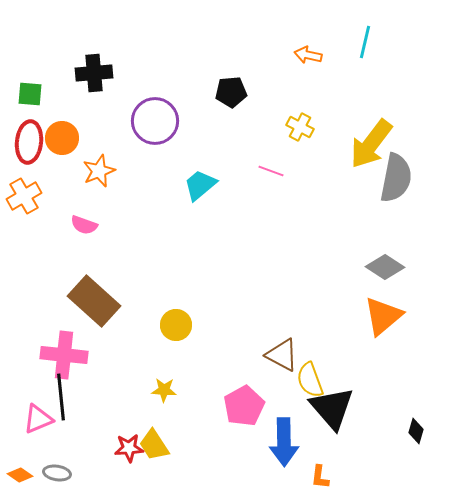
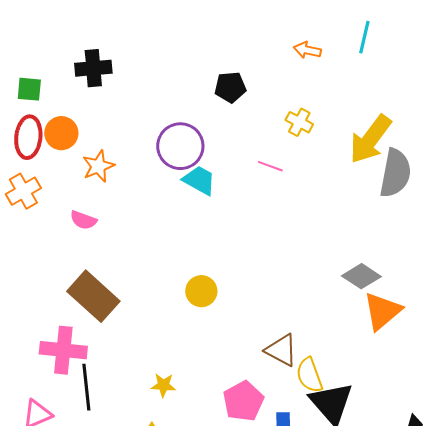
purple circle: (155, 121) -> (180, 146), moved
cyan trapezoid: (200, 185) -> (199, 180), turned 69
gray diamond: (385, 267) -> (361, 276), moved
yellow circle: (176, 325) -> (201, 291), moved
black line: (61, 397) -> (86, 387), moved

